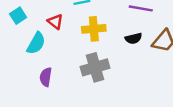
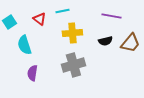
red triangle: (55, 22) -> (39, 19), moved
cyan semicircle: (36, 43) -> (24, 45), turned 132

